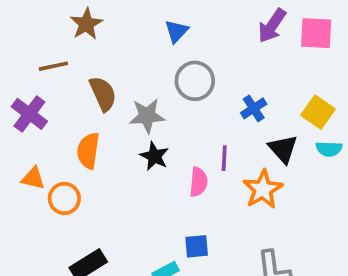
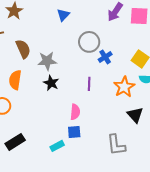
gray circle: (195, 81) -> (89, 42), moved
black triangle: (283, 149) -> (135, 115), moved
pink semicircle: (198, 182) -> (75, 112), moved
orange star: (263, 189) -> (124, 87), moved

